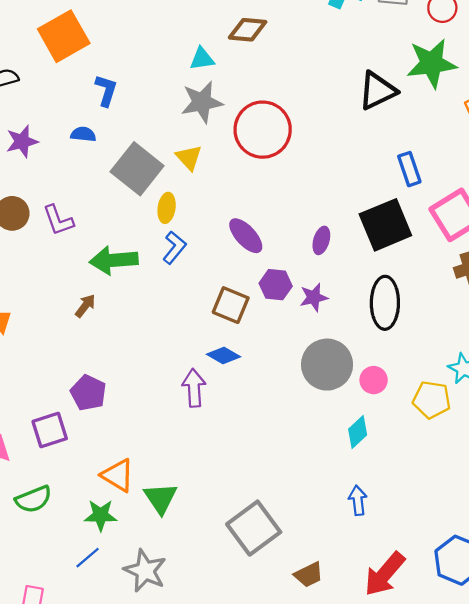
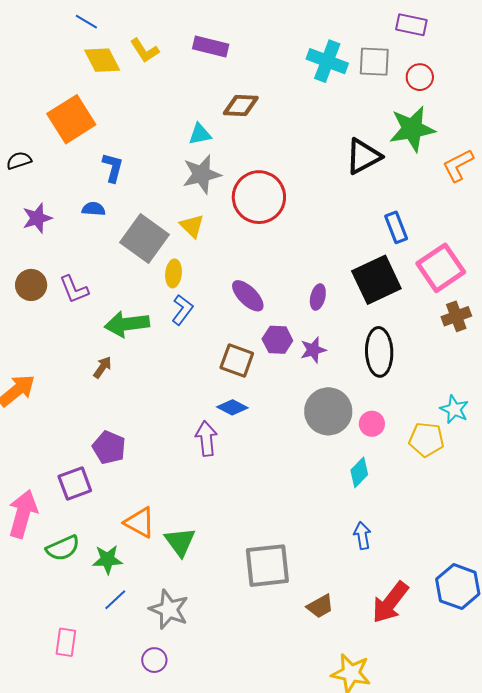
green star: (101, 515) -> (107, 560), moved
gray square: (254, 528) -> (267, 566), turned 33

